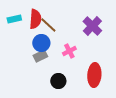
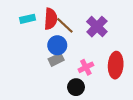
purple cross: (92, 26) -> (97, 27), moved
pink cross: (69, 51) -> (86, 67), moved
red ellipse: (94, 75) -> (116, 65), moved

